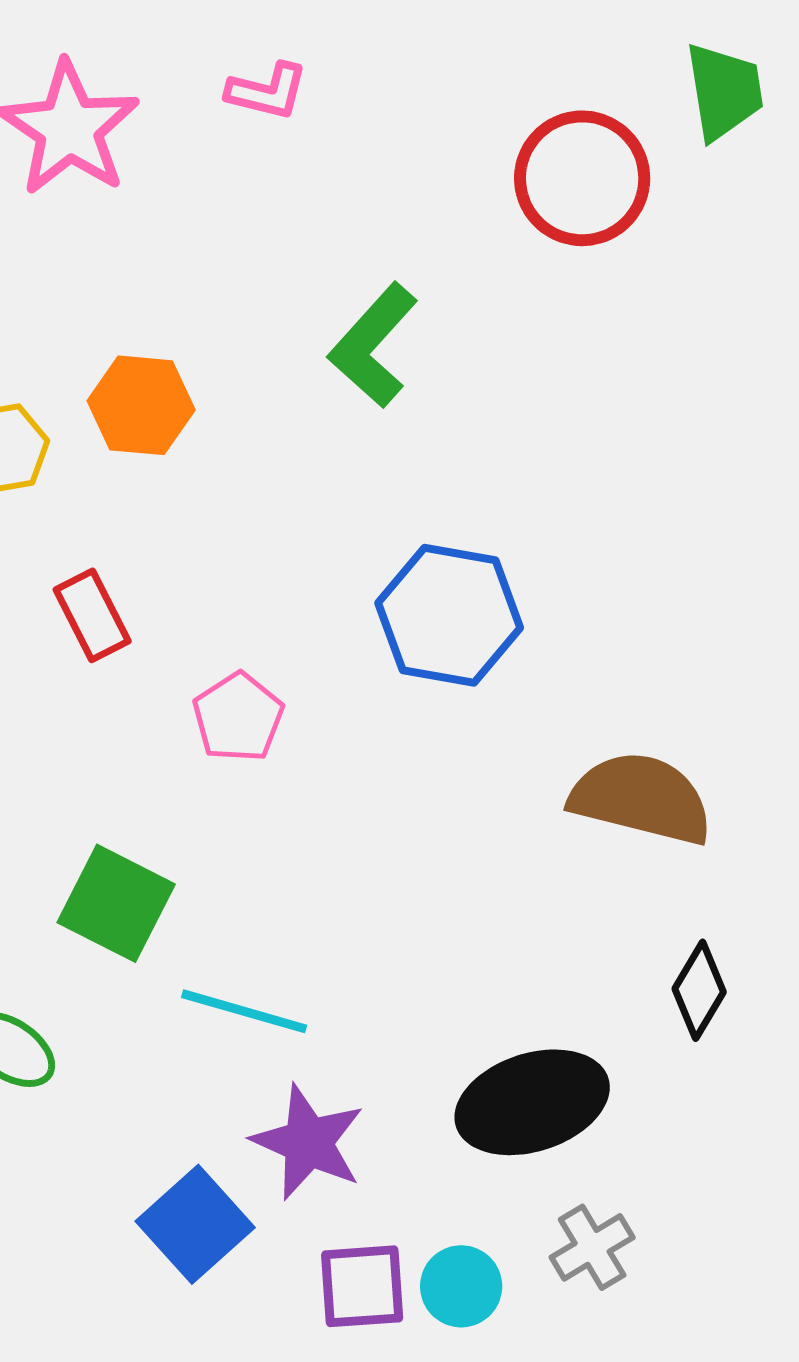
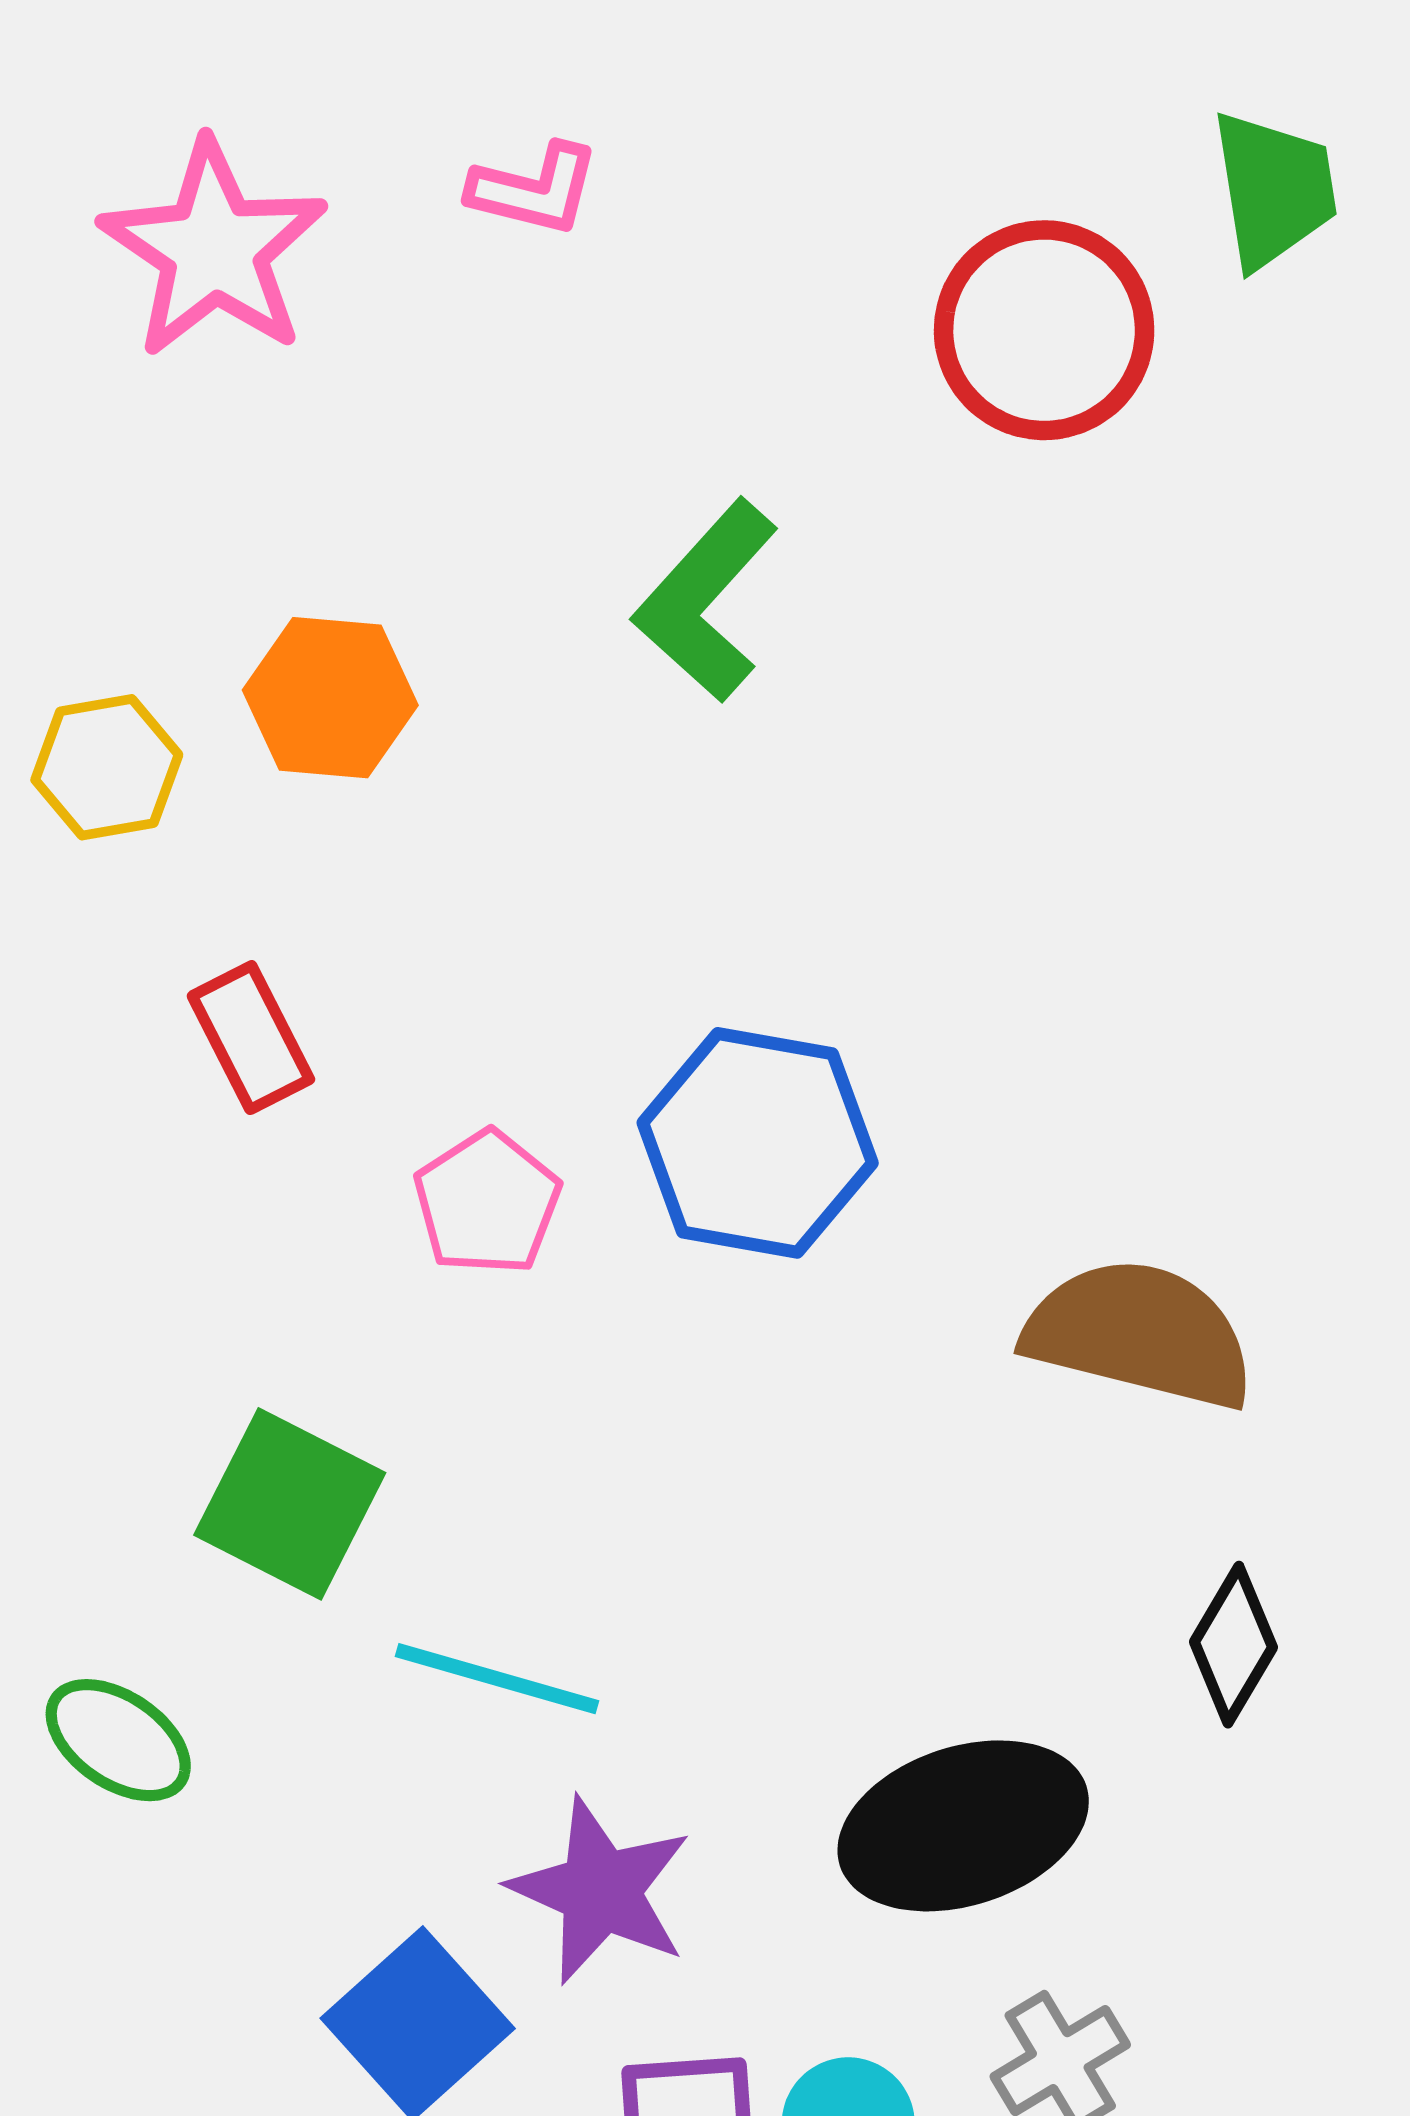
blue hexagon: (449, 615) -> (758, 1143), moved

